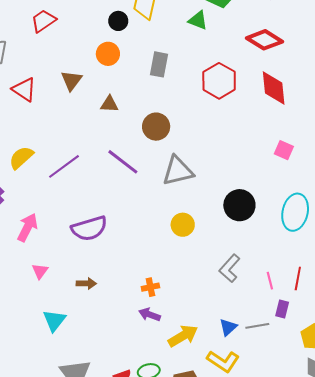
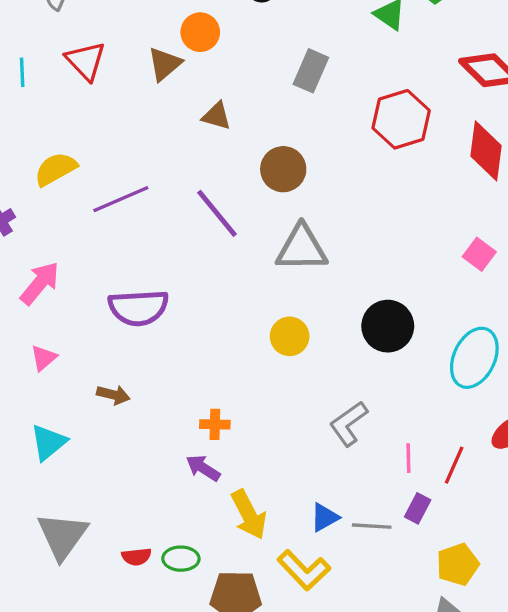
orange circle: (108, 54) -> (200, 32), moved
yellow arrow: (183, 336) -> (249, 515), turned 80

